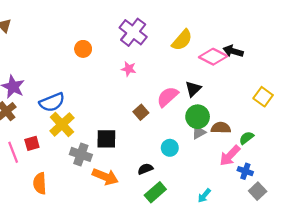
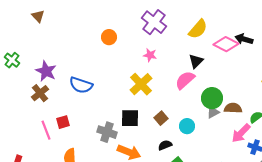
black triangle: (193, 89) -> (196, 61), moved
blue semicircle: (52, 102) -> (81, 85), turned 40
brown square: (141, 112) -> (161, 118), moved
yellow cross: (62, 124) -> (141, 84), moved

